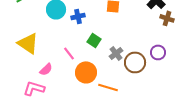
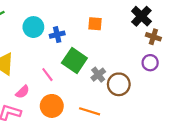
green square: (94, 40) -> (74, 61), size x1.6
purple circle: (158, 52) -> (150, 63), moved
orange circle: (86, 72) -> (52, 106), moved

